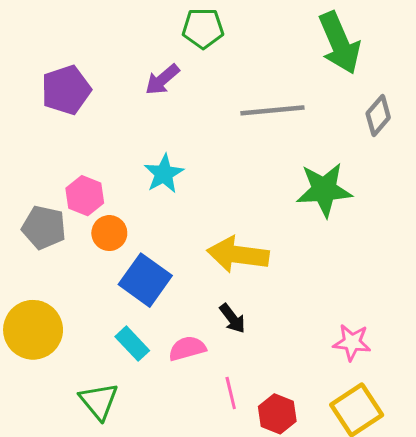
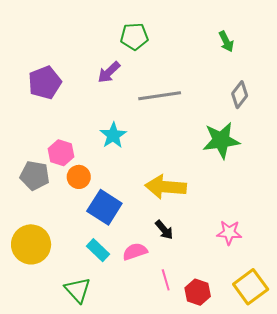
green arrow: (339, 43) -> (226, 41), size x0.5
gray line: (272, 110) -> (160, 96), moved
gray diamond: (378, 115) -> (240, 95), moved
pink star: (352, 342) -> (229, 233), moved

